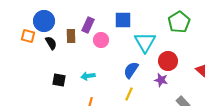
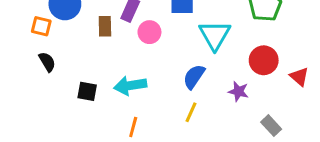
black semicircle: (51, 43) -> (47, 62), moved
red circle: (168, 61) -> (264, 60), moved
cyan arrow: (88, 76) -> (130, 86), size x1.5

